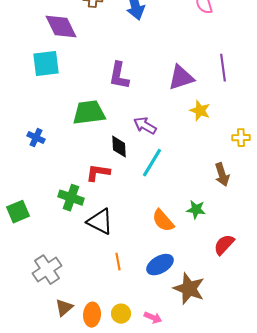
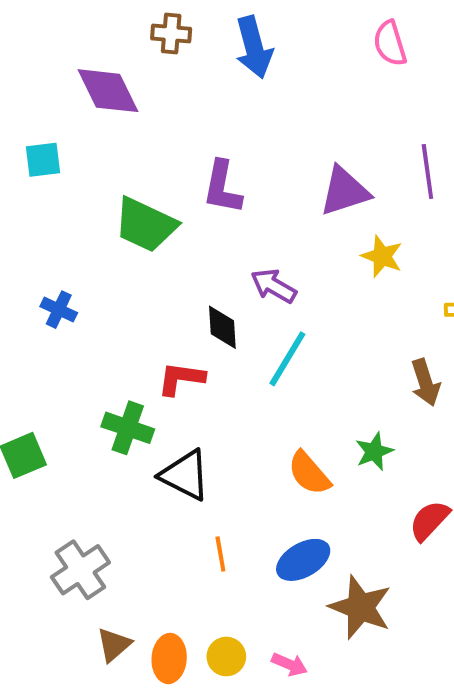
cyan square: (46, 64) -> (43, 160), moved, size x0.7
green trapezoid: (89, 113) -> (145, 225), moved, turned -148
green star: (196, 210) -> (374, 451), turned -30

